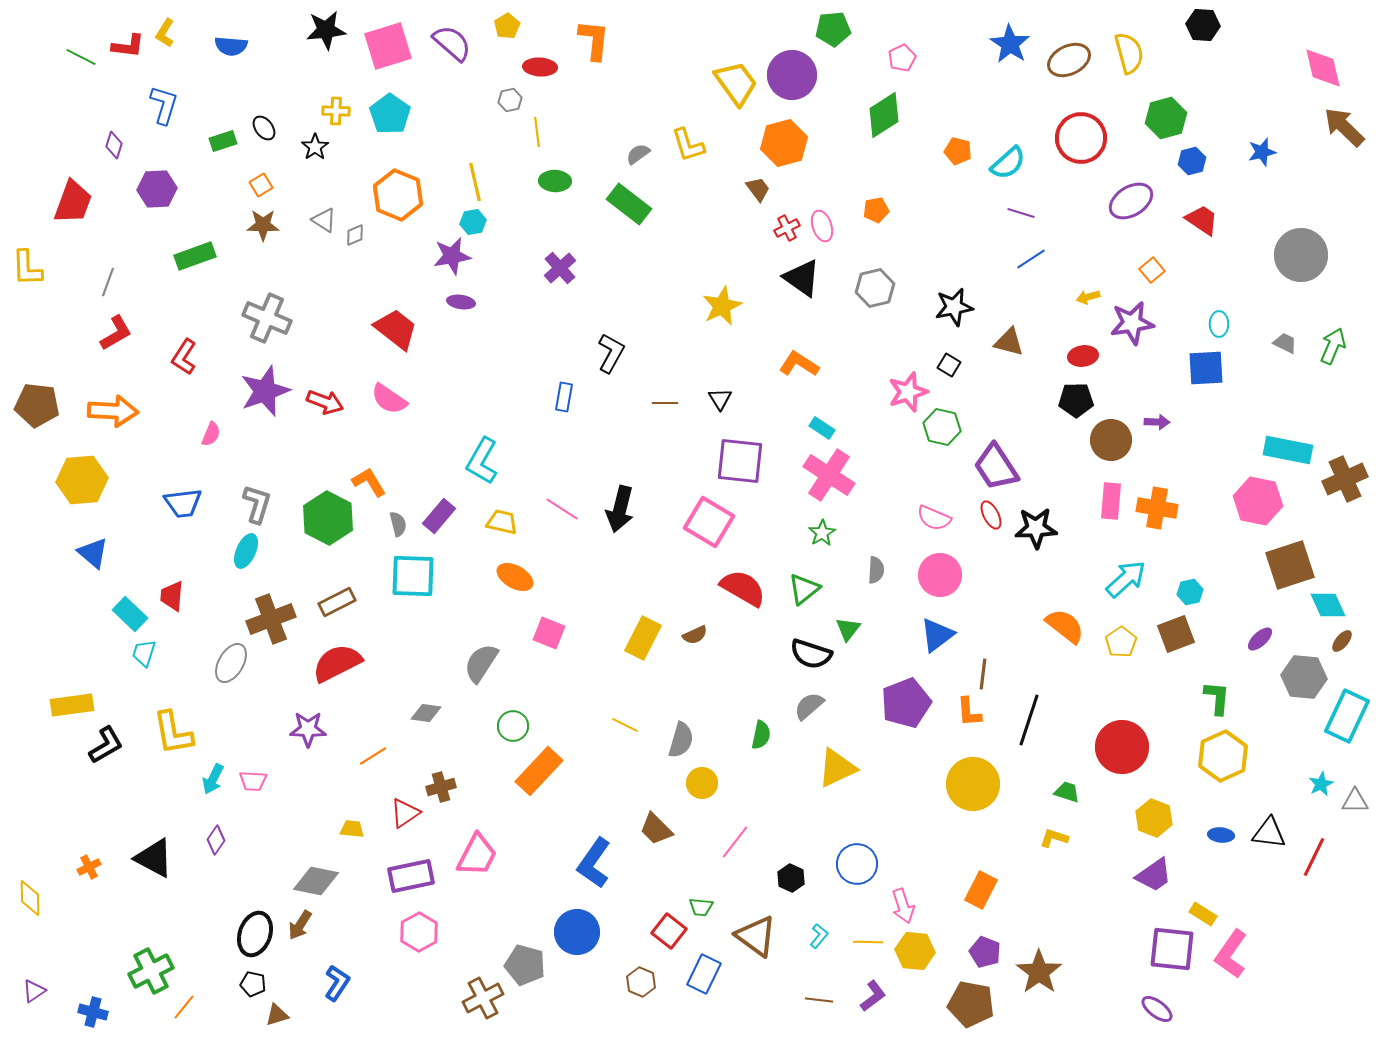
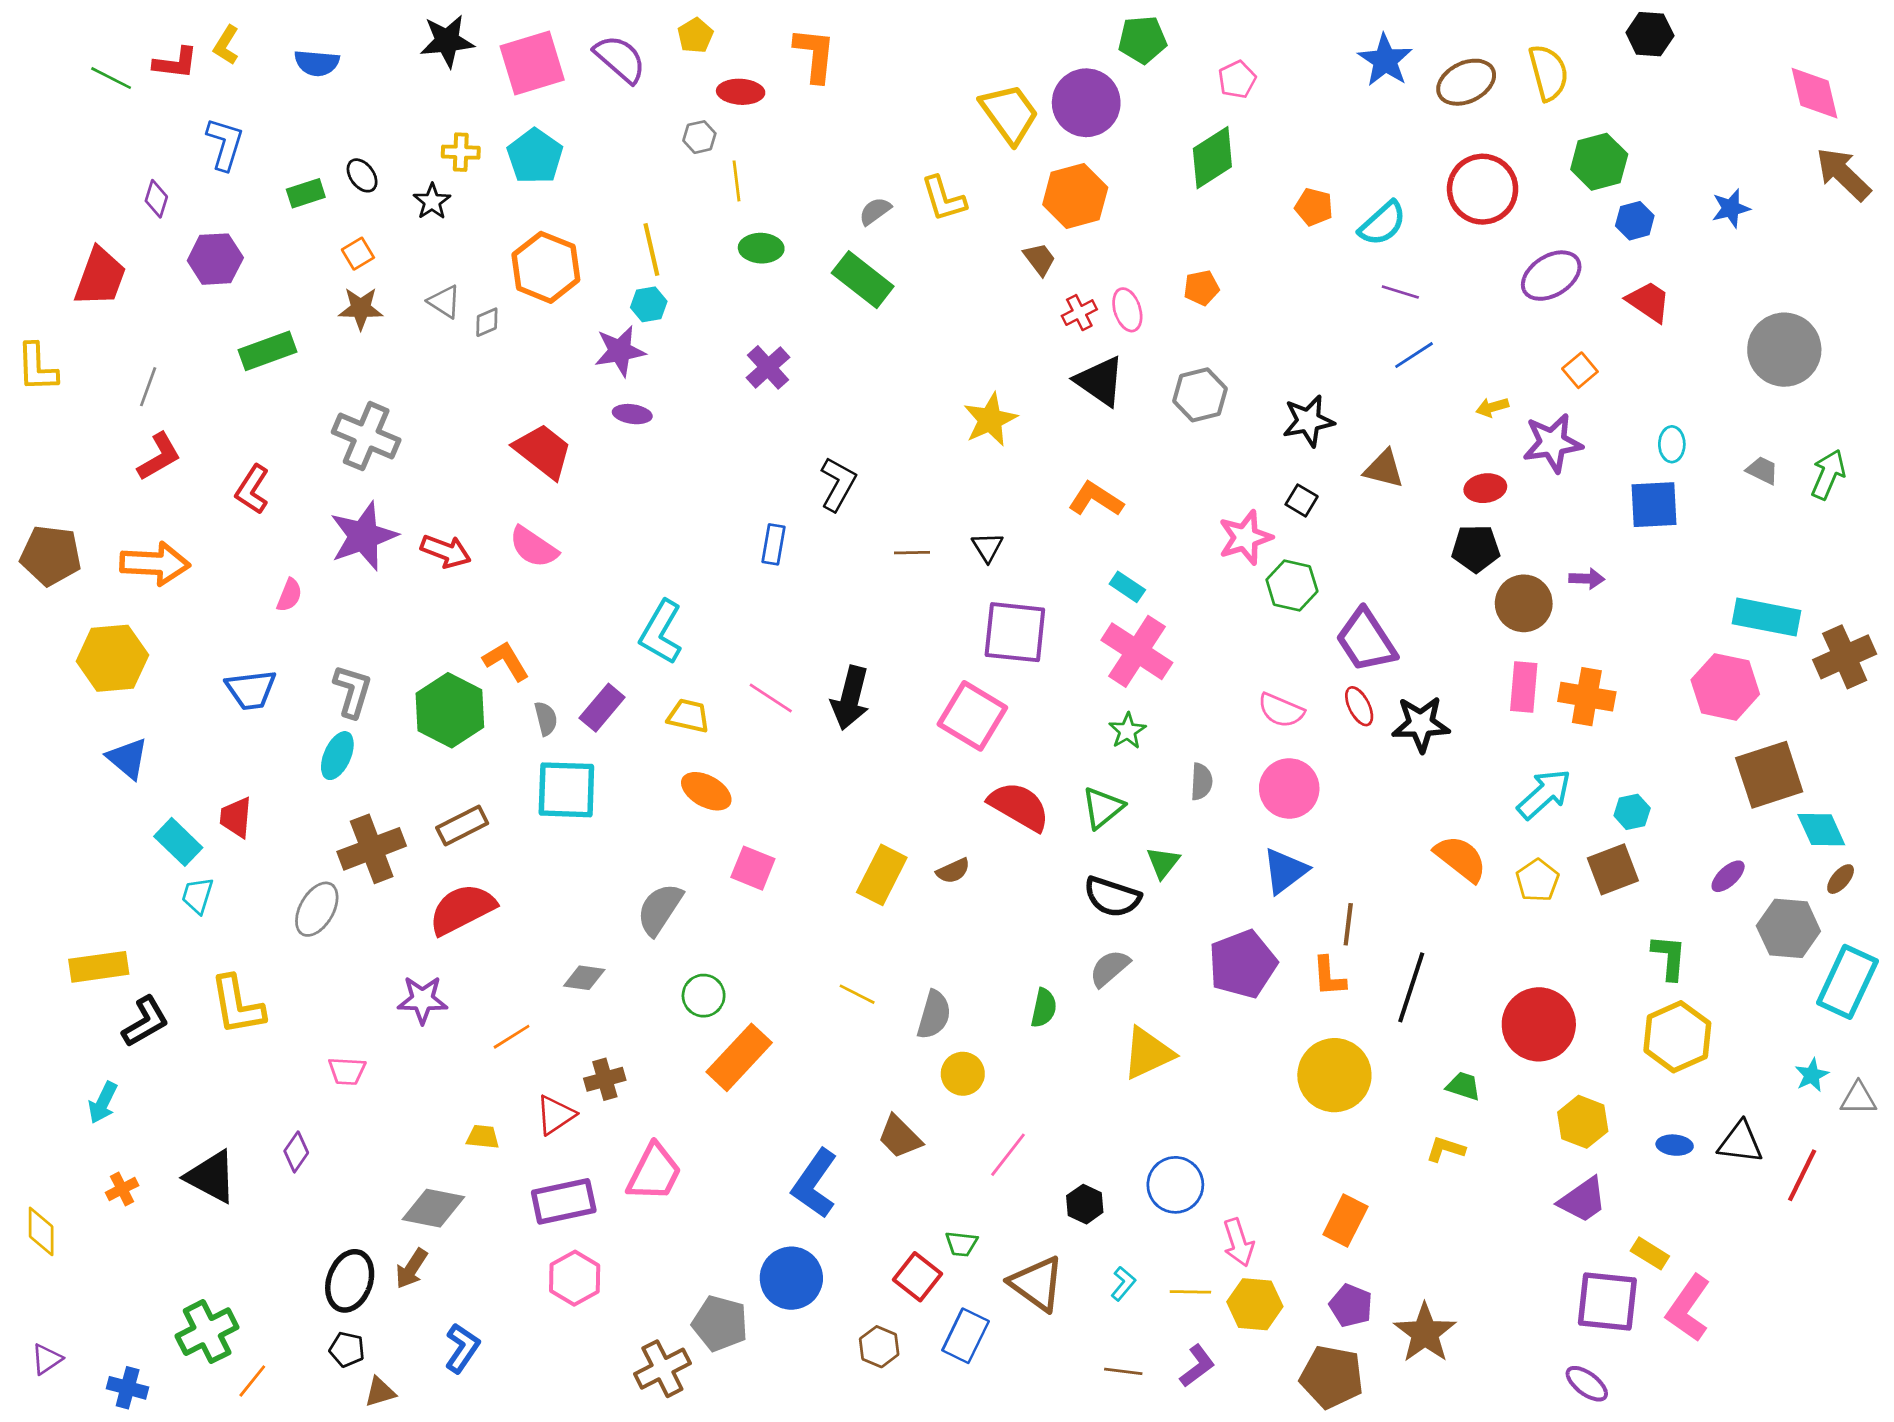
cyan arrow: (213, 779) -> (103, 1103), moved

